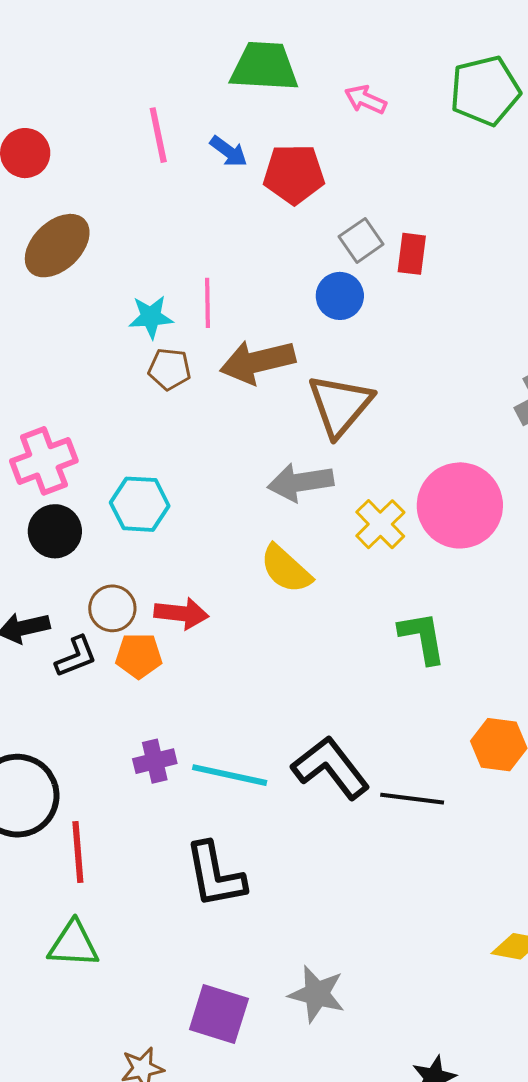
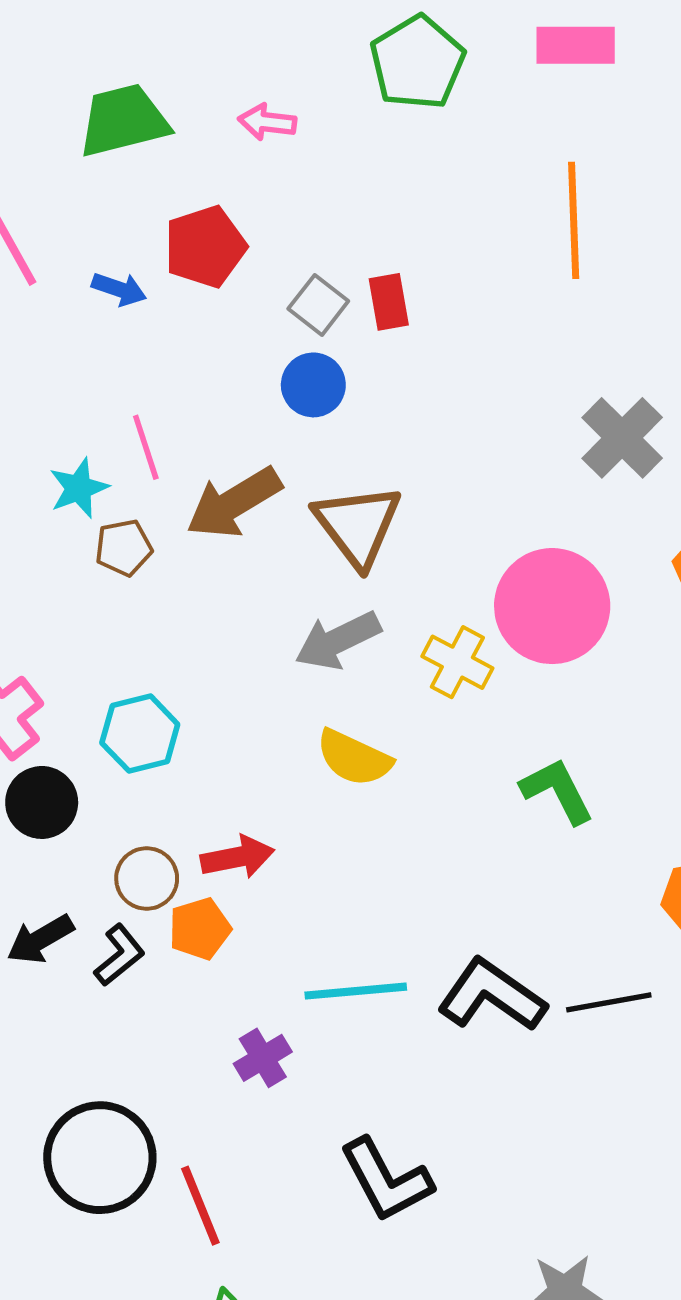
blue arrow: (229, 151) -> (119, 289), moved
cyan line: (230, 775) -> (356, 991), moved

